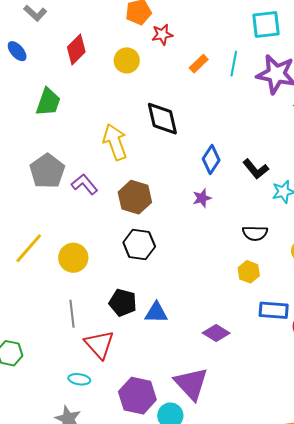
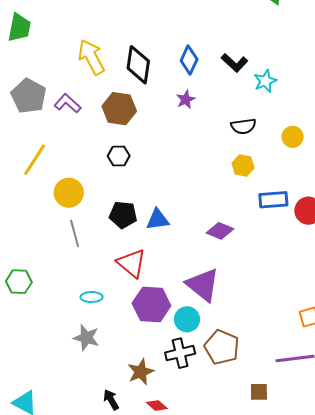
black diamond: (162, 119) -> (138, 65), moved, turned 30
black hexagon: (139, 244) -> (119, 156), moved, size x0.7
yellow line: (29, 248) -> (35, 160), moved
yellow circle: (73, 258) -> (69, 193), moved
red triangle: (99, 344) -> (132, 263), moved

